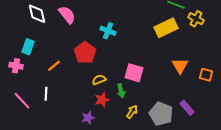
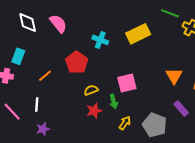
yellow rectangle: (166, 28) -> (138, 34), moved
pink square: (134, 73) -> (127, 83), turned -30
purple rectangle: (187, 108) -> (181, 109), moved
purple star: (88, 118) -> (43, 129), moved

